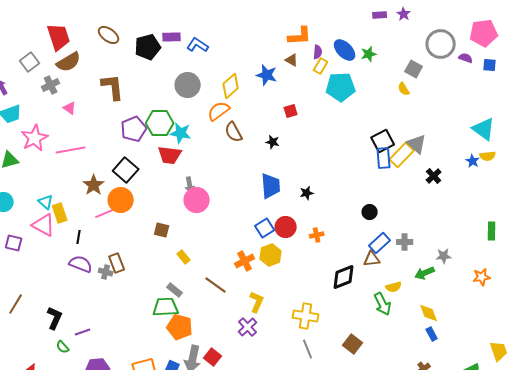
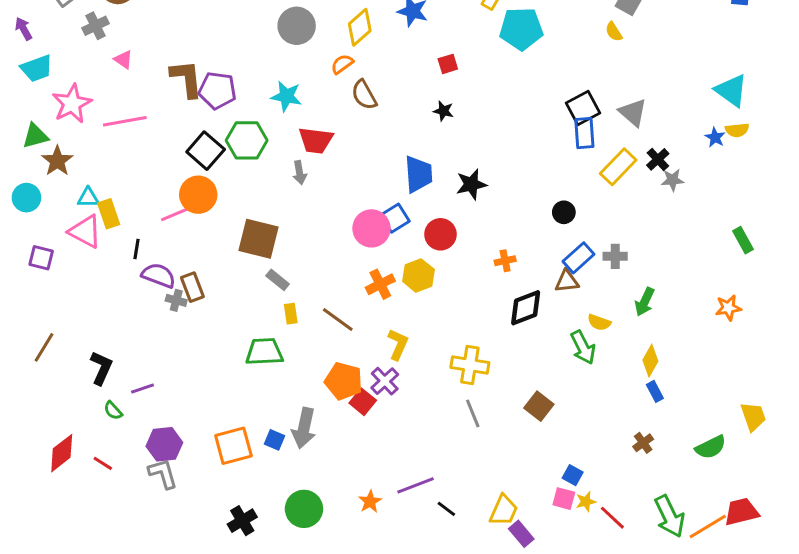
brown L-shape: (113, 87) -> (186, 79), moved
orange semicircle: (219, 111) -> (342, 64), size x0.7
green hexagon: (160, 123) -> (247, 140), moved
purple pentagon: (134, 129) -> (217, 90), turned 30
black star: (273, 142) -> (443, 111), moved
red trapezoid: (170, 155) -> (316, 140), moved
yellow rectangle: (402, 155) -> (618, 167), moved
brown star: (94, 185) -> (57, 161), moved
black star: (307, 193) -> (471, 184), size x1.5
pink circle: (197, 200) -> (371, 228), moved
cyan triangle: (46, 202) -> (88, 198), turned -42
blue square: (265, 228) -> (395, 218), moved
brown square: (162, 230) -> (258, 239), size x1.8
green rectangle: (492, 231) -> (743, 240), turned -30
orange cross: (317, 235) -> (505, 261), moved
gray star: (444, 256) -> (672, 180), moved
yellow rectangle: (184, 257) -> (291, 314), moved, turned 32
purple semicircle: (81, 264) -> (159, 275), moved
green arrow: (425, 273) -> (645, 302), turned -42
yellow semicircle: (394, 287) -> (599, 322), turned 35
gray rectangle: (175, 290) -> (278, 280), moved
yellow diamond: (429, 313) -> (650, 361), turned 50
orange pentagon: (180, 327) -> (344, 381), moved
red square: (213, 357) -> (363, 402), moved

